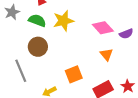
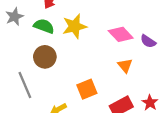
purple semicircle: (126, 34) -> (148, 41), turned 56

